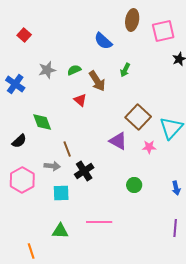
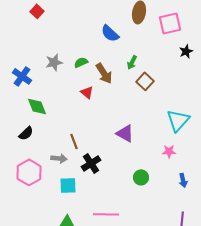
red square: (24, 35) -> (37, 11), moved
brown square: (138, 117) -> (145, 81), moved, size x0.7
green diamond: (42, 122) -> (37, 106), moved
pink star: (149, 147) -> (169, 151), moved

